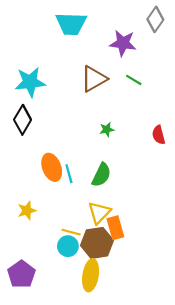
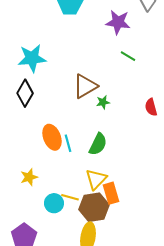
brown triangle: (94, 79) -> (85, 86), moved
cyan circle: (68, 246) -> (54, 203), moved

